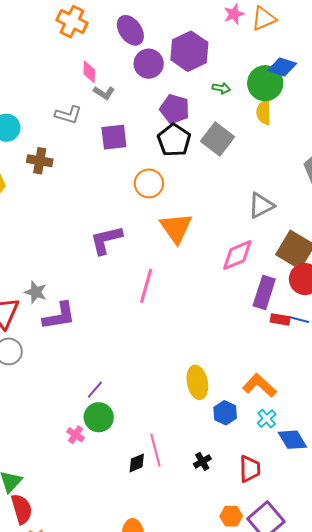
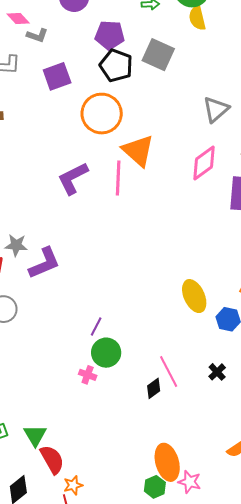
pink diamond: (89, 72) -> (18, 18), turned -30
orange circle: (149, 183) -> (102, 114), size x1.4
pink line: (146, 286) -> (118, 178), moved

